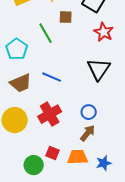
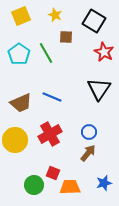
cyan pentagon: (17, 49) -> (19, 54), moved
orange trapezoid: (78, 157) -> (70, 187), moved

